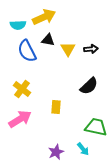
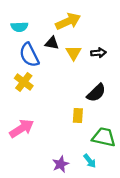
yellow arrow: (44, 17) -> (68, 21), moved
yellow cross: (22, 89) -> (24, 82), moved
yellow rectangle: (56, 107) -> (78, 115), moved

